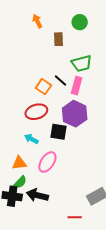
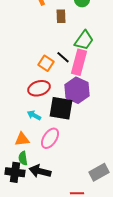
green trapezoid: (82, 63) -> (84, 40), turned -40
pink rectangle: (77, 86) -> (79, 62), size x1.4
black square: (59, 132) -> (61, 108), size x1.4
green semicircle: (20, 182) -> (23, 158), turned 128

